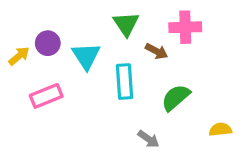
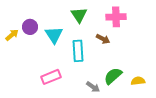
brown arrow: (156, 51) -> (103, 39), moved
pink rectangle: (46, 96) -> (51, 77), moved
green semicircle: (176, 98) -> (113, 76), moved

